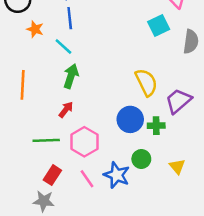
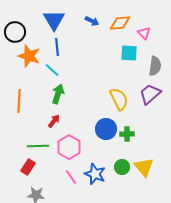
cyan square: (159, 25) -> (129, 53), turned 30
orange star: (35, 29) -> (29, 56), size x1.6
purple trapezoid: (178, 101) -> (150, 94), moved
green circle: (141, 159) -> (122, 167), moved
yellow triangle: (177, 166) -> (144, 167), size x1.5
red rectangle: (52, 175) -> (28, 167), moved

